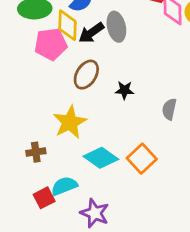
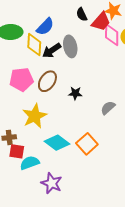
pink pentagon: (51, 44) -> (21, 79), moved
gray semicircle: (169, 109) -> (108, 108), turned 35
red square: (44, 198) -> (17, 151), moved, turned 35

